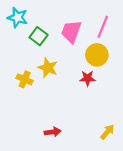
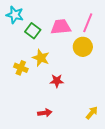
pink trapezoid: (71, 32) -> (61, 27), turned 65
red star: (88, 78) -> (57, 81), moved

